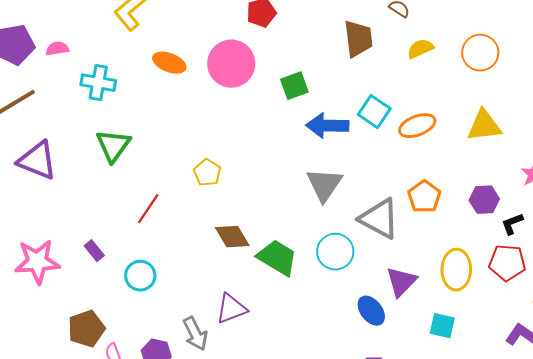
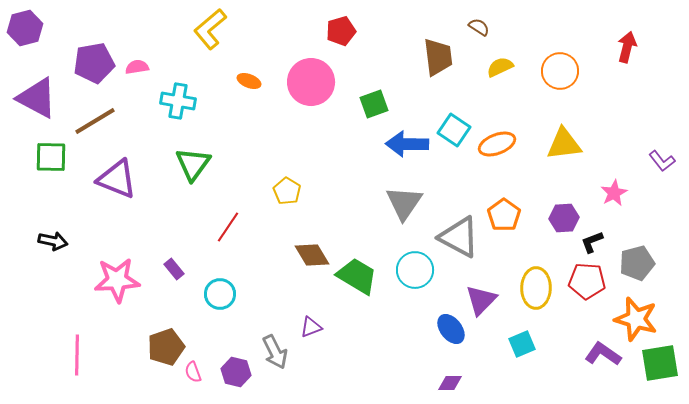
orange ellipse: (169, 63) -> (249, 81), size x0.7
purple triangle: (231, 309) -> (311, 327), size x0.7
cyan square: (442, 326) -> (522, 344), turned -36

